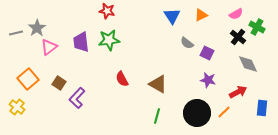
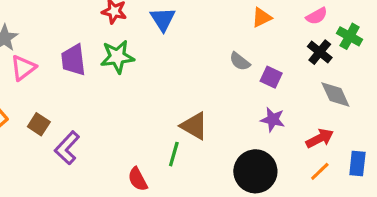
blue triangle: (172, 16) -> (163, 19), moved
red semicircle: (122, 79) -> (138, 179), moved
orange line: (224, 112) -> (320, 171), moved
green line: (157, 116) -> (174, 154), moved

